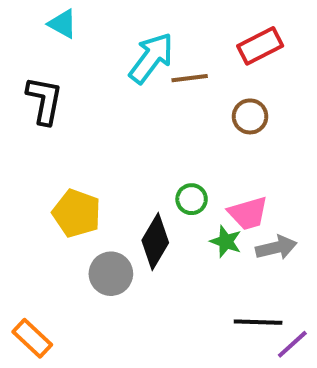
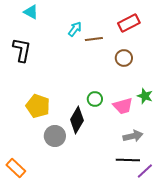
cyan arrow: (151, 58) -> (75, 29), size x0.6
green star: (226, 241) -> (145, 96), moved
gray arrow: (276, 248) -> (133, 136), moved

